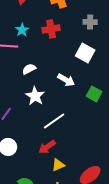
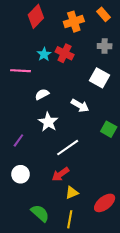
red cross: (51, 29) -> (65, 53), turned 36
cyan star: (22, 30) -> (44, 54), moved
green square: (94, 94) -> (109, 129), moved

